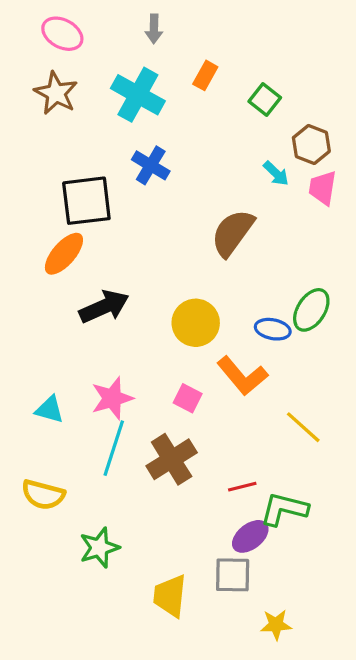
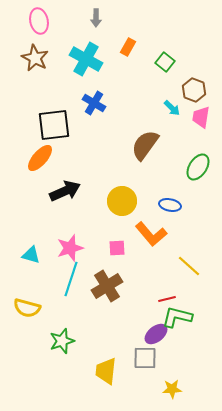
pink ellipse: (62, 34) -> (39, 21), turned 50
green ellipse: (311, 310) -> (198, 167), moved
pink square: (188, 398) -> (117, 248), turned -30
red line: (242, 487) -> (167, 299), moved

